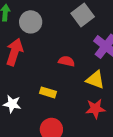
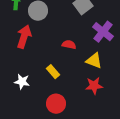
yellow rectangle: (48, 92) -> (53, 72), turned 32

